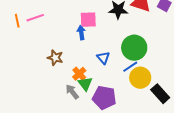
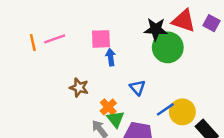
pink square: (88, 20) -> (101, 39), moved
green circle: (134, 48) -> (168, 47), moved
blue line: (130, 67) -> (165, 109), moved

